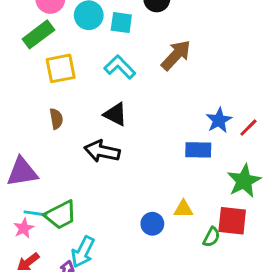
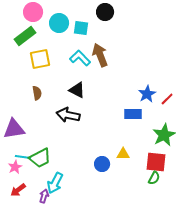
brown arrow: (176, 55) -> (100, 55), moved, turned -65
green semicircle: (211, 237) -> (154, 178), moved

